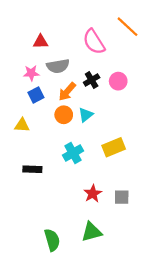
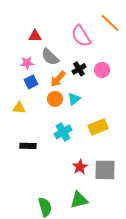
gray semicircle: (58, 66) -> (50, 57), turned 54
gray square: (122, 197) -> (105, 170), size x1.6

